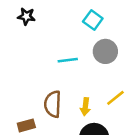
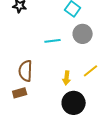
brown semicircle: (53, 104) -> (26, 71), moved

